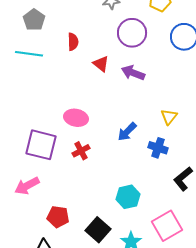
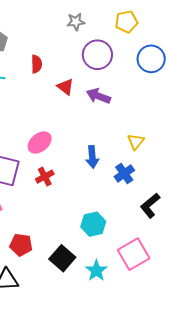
pink ellipse: (76, 118) -> (40, 143), turned -50
blue arrow: (127, 132) -> (92, 157), turned -50
blue cross: (158, 148) -> (124, 173), turned 36

